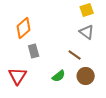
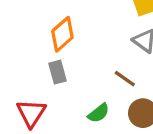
orange diamond: (24, 28) -> (62, 34), moved

